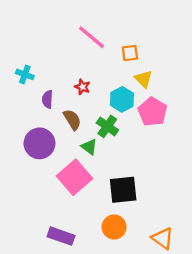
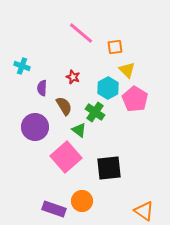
orange circle: (114, 227) -> (82, 201), moved

